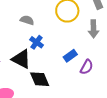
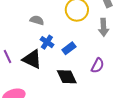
blue rectangle: (70, 56) -> (69, 48), moved
black diamond: (40, 79) -> (67, 77), moved

